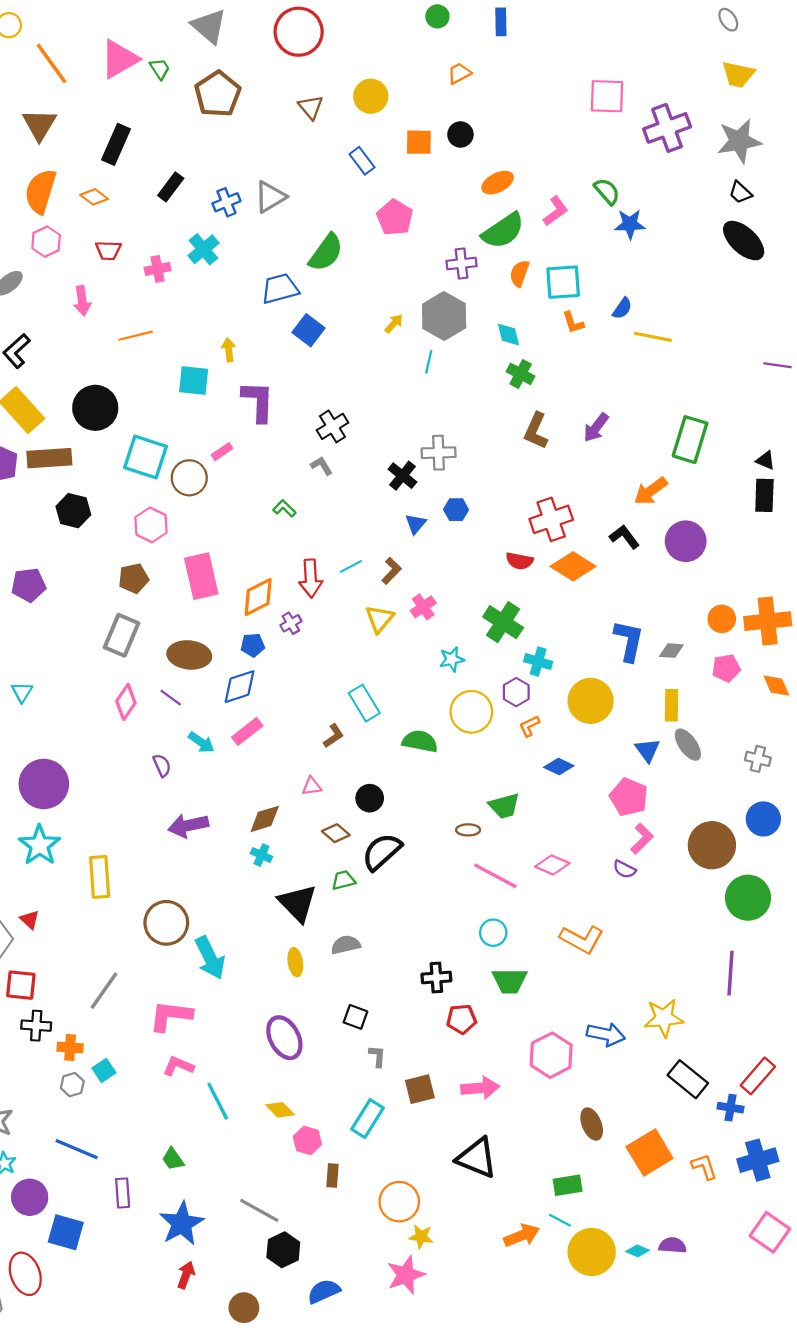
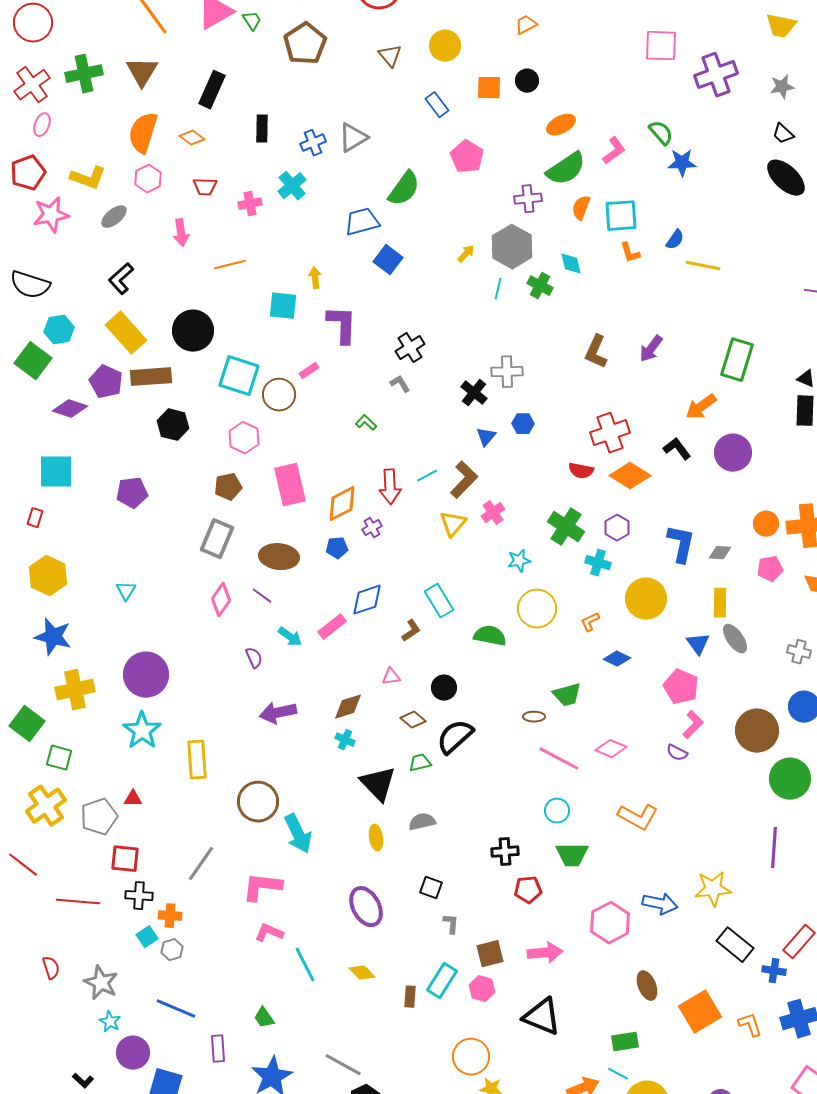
gray star: (739, 141) -> (782, 87), size x0.6
black rectangle: (171, 187) -> (262, 129), turned -36
green cross: (521, 374) -> (540, 286), moved
brown L-shape: (392, 571) -> (464, 480), size x1.5
blue diamond: (240, 687) -> (367, 600), moved
purple hexagon: (516, 692) -> (617, 528), moved
red triangle: (30, 920) -> (133, 799), turned -42
cyan square: (104, 1070) -> (147, 937), moved
pink hexagon: (307, 1140) -> (482, 989), moved
brown rectangle: (333, 1175) -> (410, 997), moved

